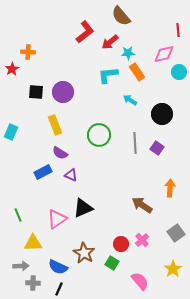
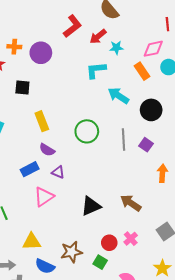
orange rectangle: (137, 72) -> (142, 71), moved
purple circle: (63, 92) -> (41, 53), moved
cyan arrow: (130, 100) -> (118, 96), size x1.5
orange arrow: (170, 188) -> (162, 173), moved
black triangle: (83, 208) -> (91, 206), moved
pink triangle: (57, 219) -> (44, 197), moved
yellow triangle: (33, 243) -> (32, 242), moved
brown star: (84, 253) -> (71, 252), turned 30

